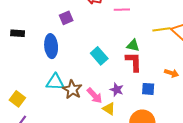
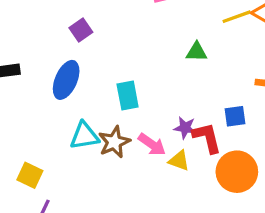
blue ellipse: (51, 46) -> (66, 80), turned 40
cyan rectangle: (99, 56) -> (128, 96), moved, turned 42
red L-shape: (134, 62) -> (207, 138), moved
brown star: (72, 89) -> (114, 142), turned 30

